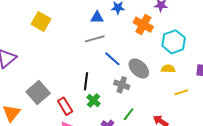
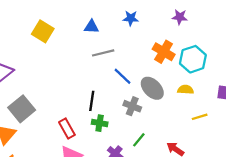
blue triangle: (97, 17) -> (91, 27), moved
orange cross: (143, 25) -> (164, 52), moved
gray square: (38, 92) -> (22, 109), moved
green cross: (94, 100) -> (100, 123), turned -32

